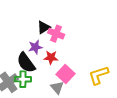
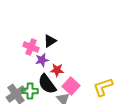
pink cross: (56, 34) -> (31, 47), moved
black semicircle: (26, 63) -> (47, 84), moved

